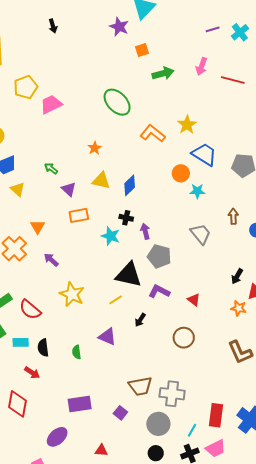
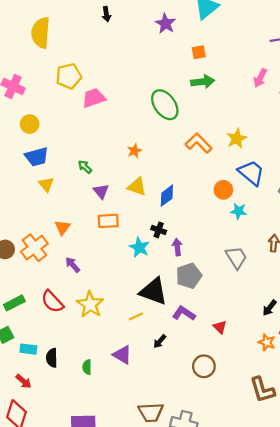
purple star: (119, 27) -> (165, 24), moved
green arrow: (163, 73) -> (203, 82), moved
gray pentagon: (159, 256) -> (189, 276), turned 30
red semicircle: (30, 310) -> (52, 302), moved
red arrow: (32, 373) -> (24, 381), moved

